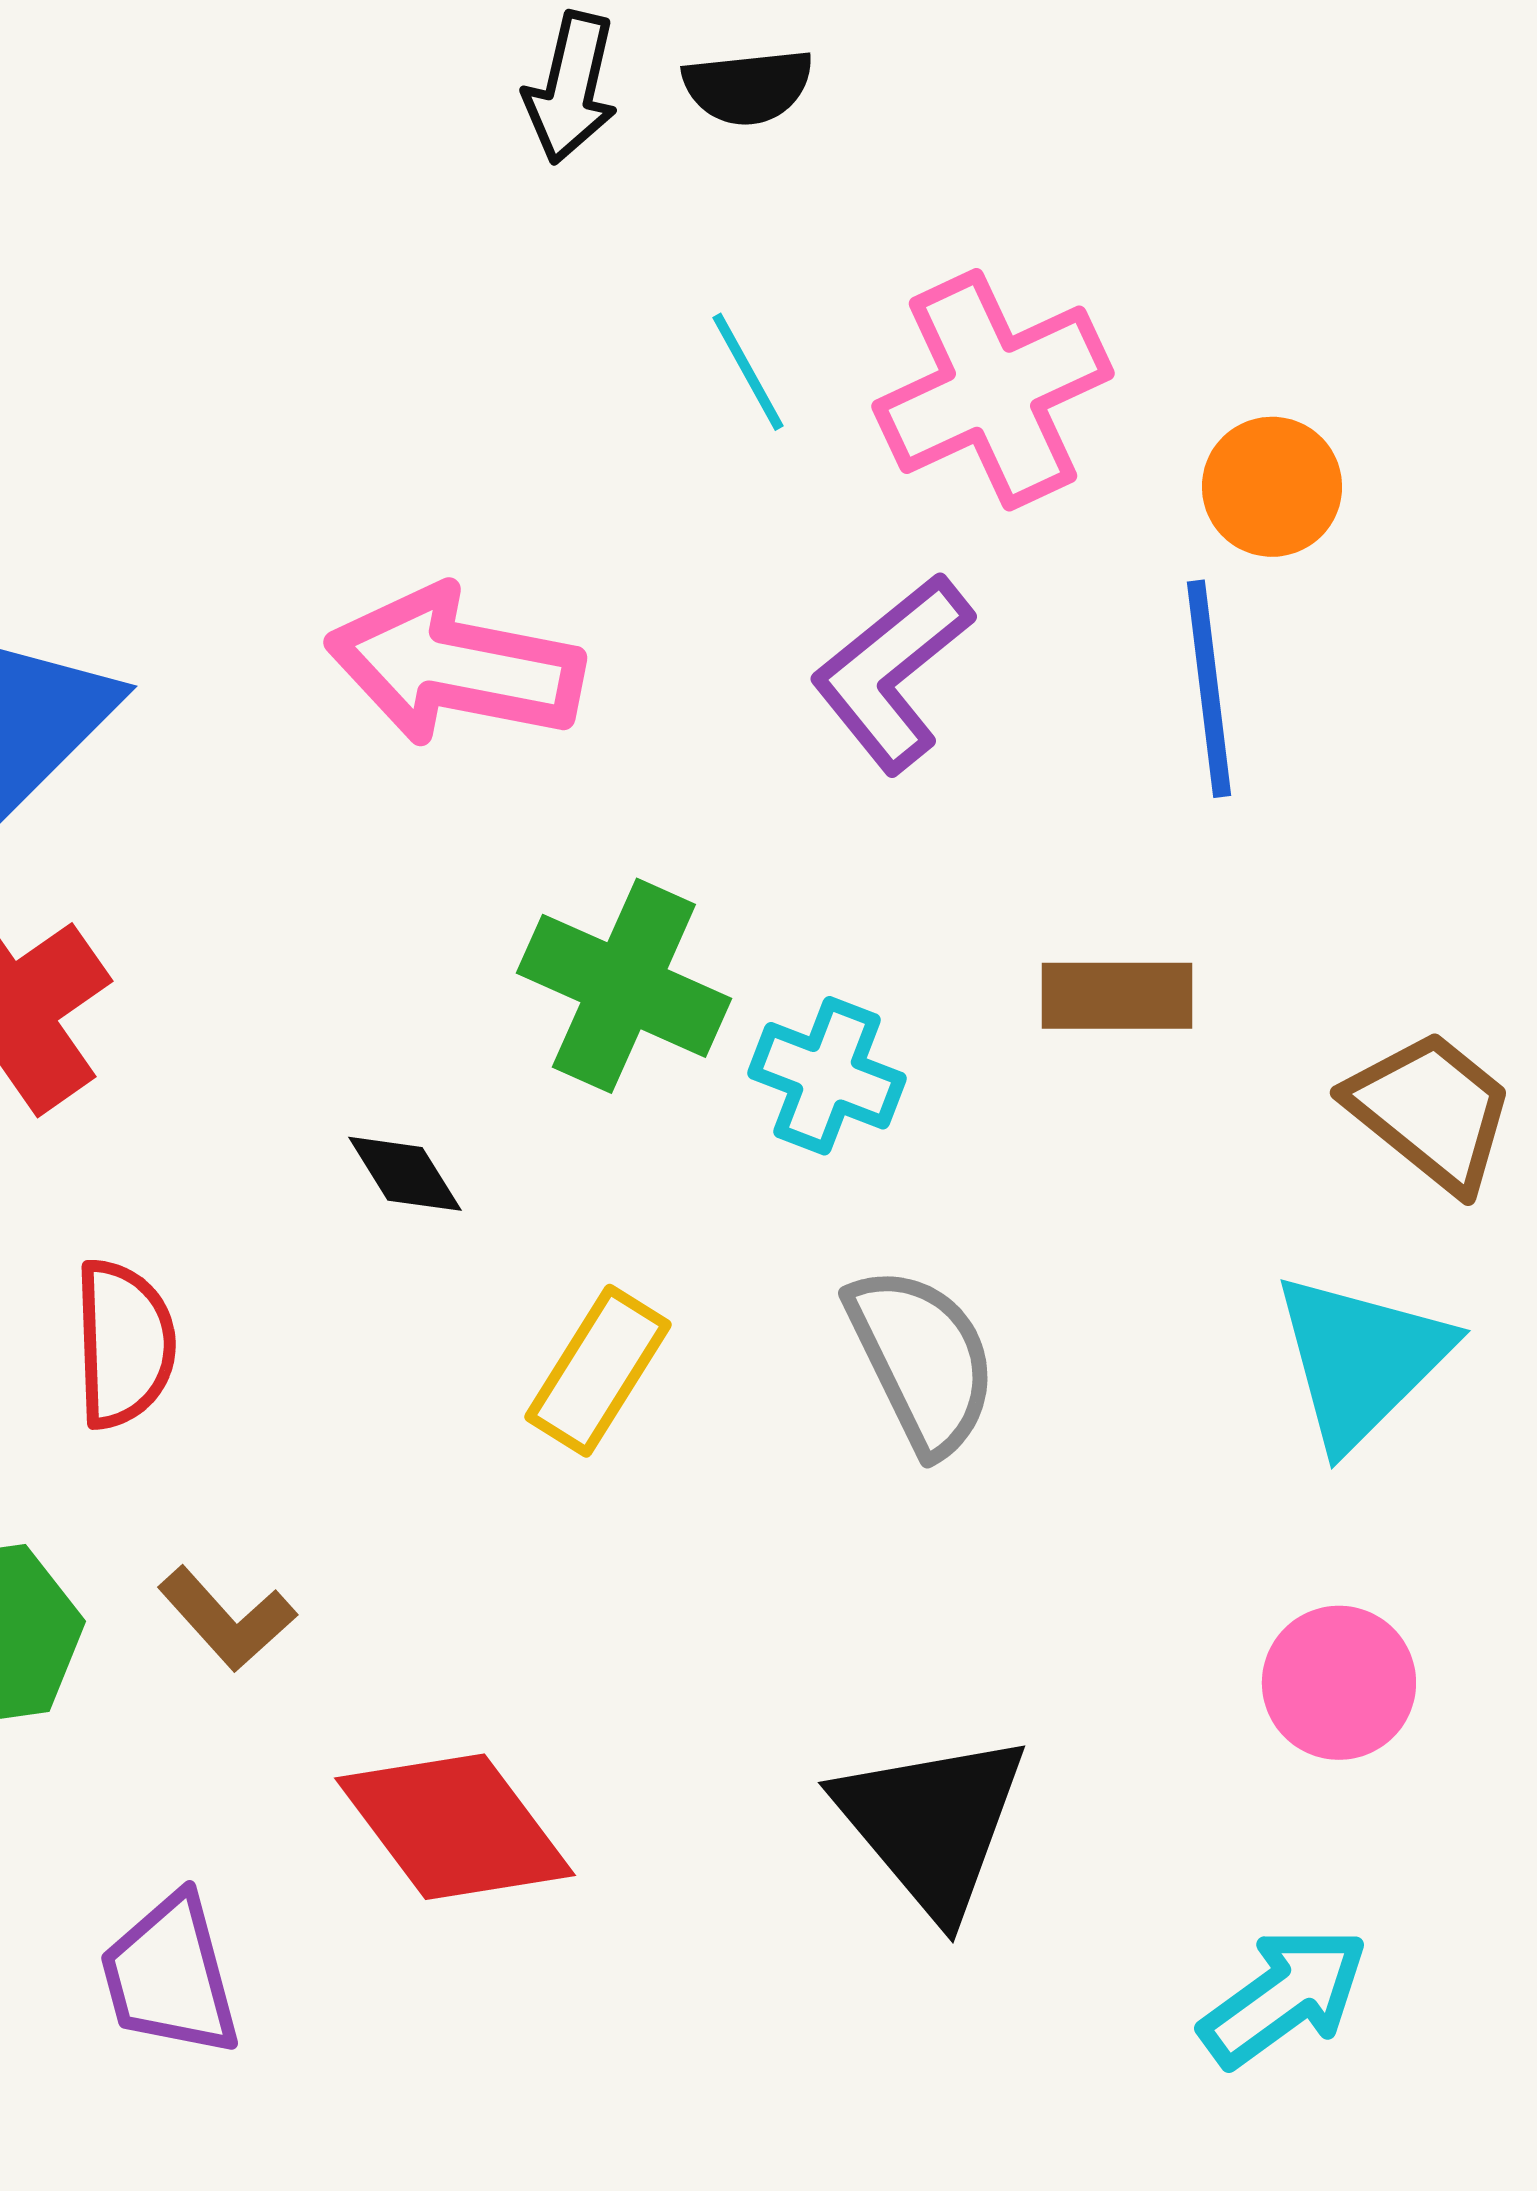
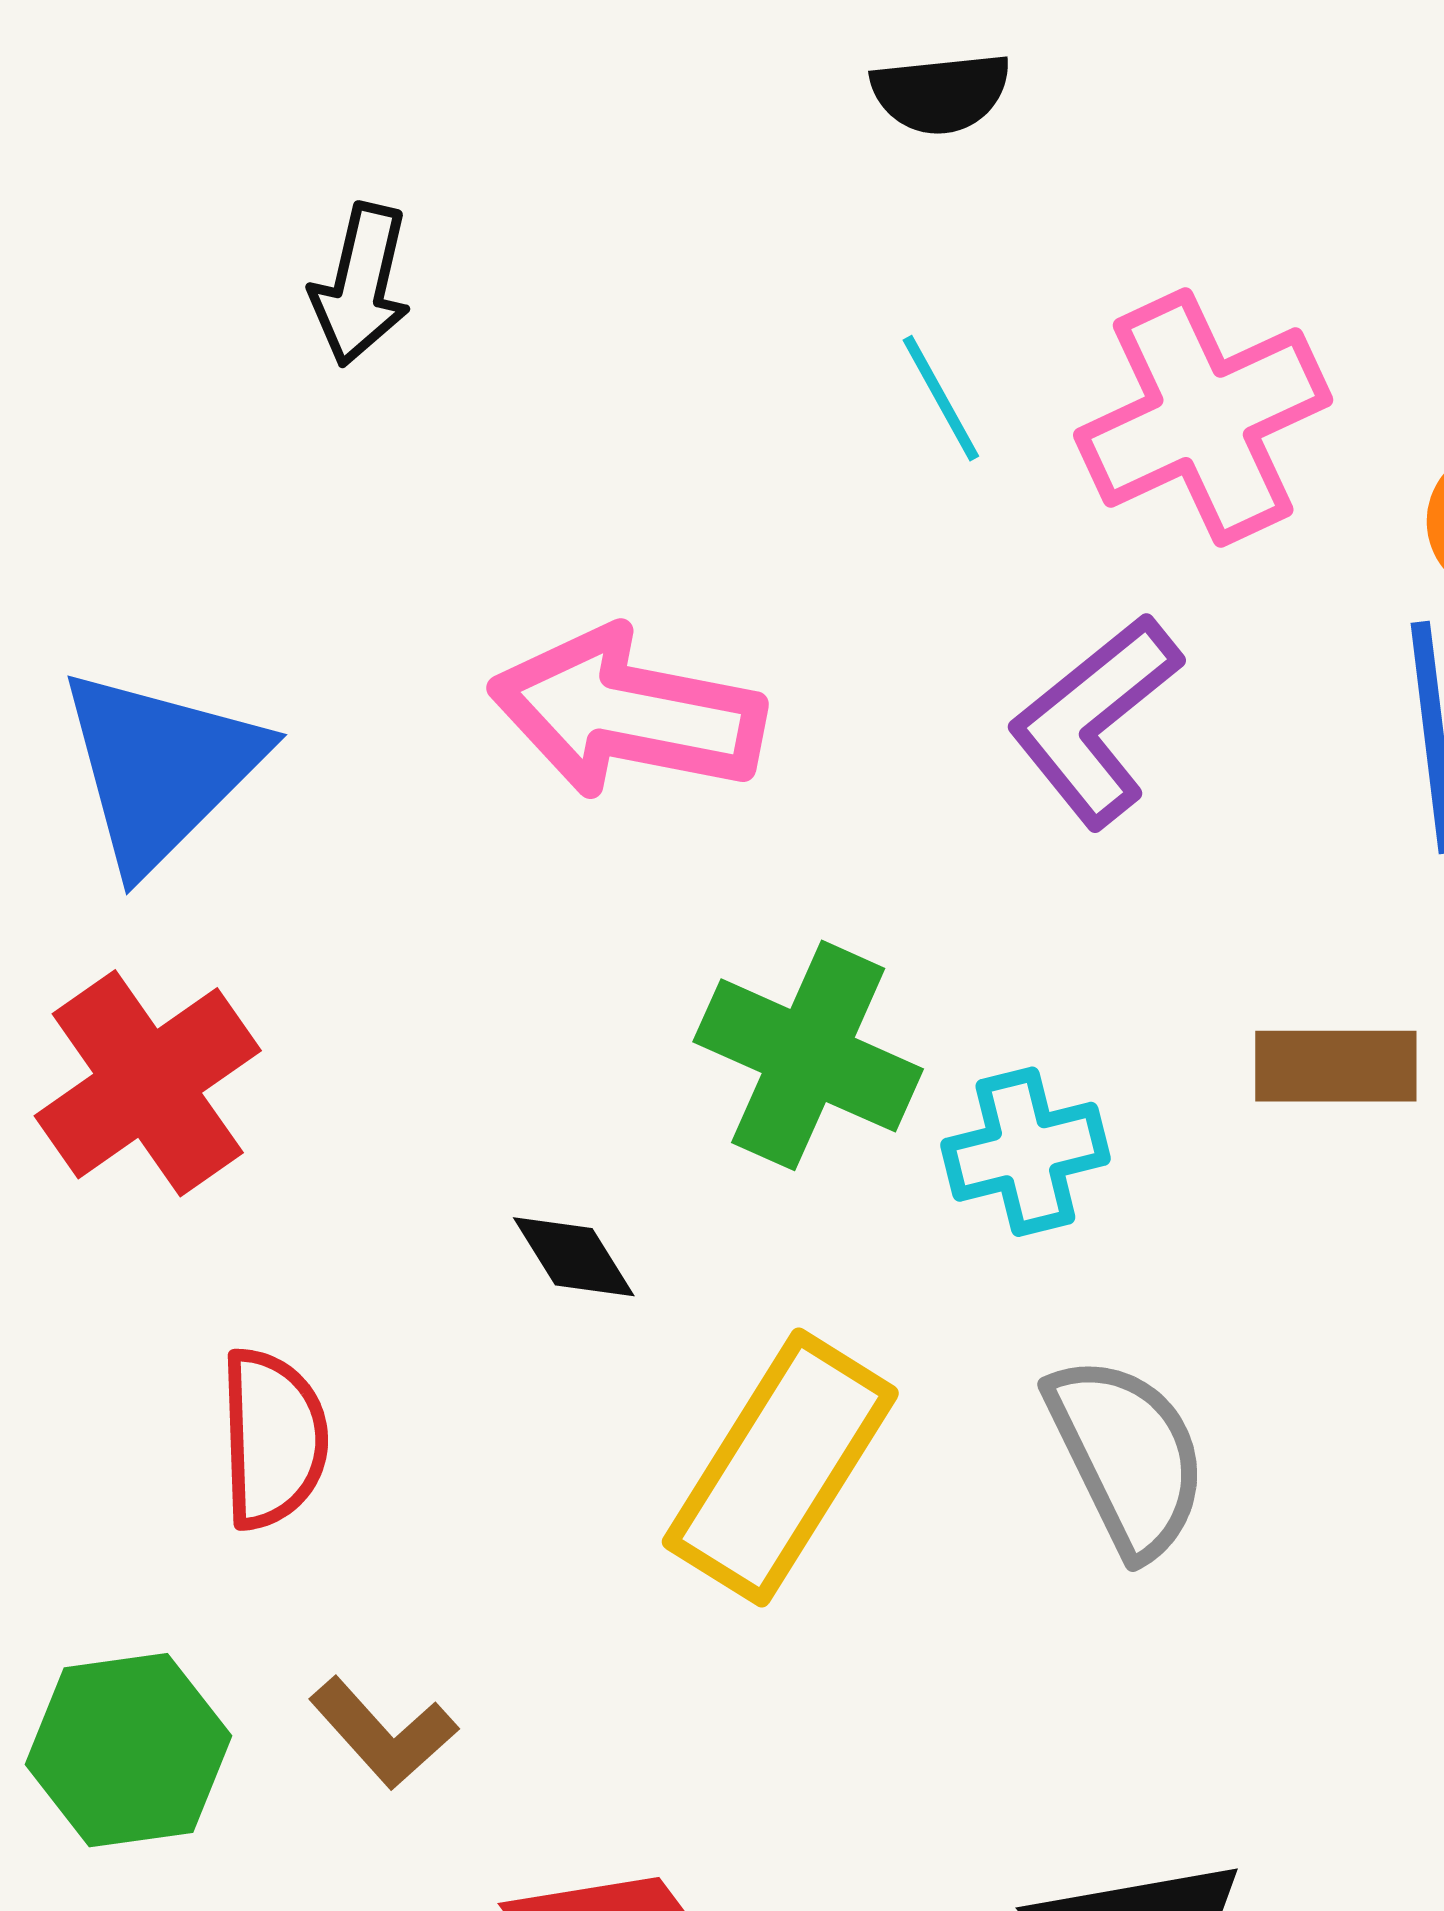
black arrow: (571, 88) -> (361, 285), moved
cyan cross: (827, 1076) -> (1025, 1152), turned -35
yellow rectangle: (598, 1371) -> (780, 1468), size x1.5

